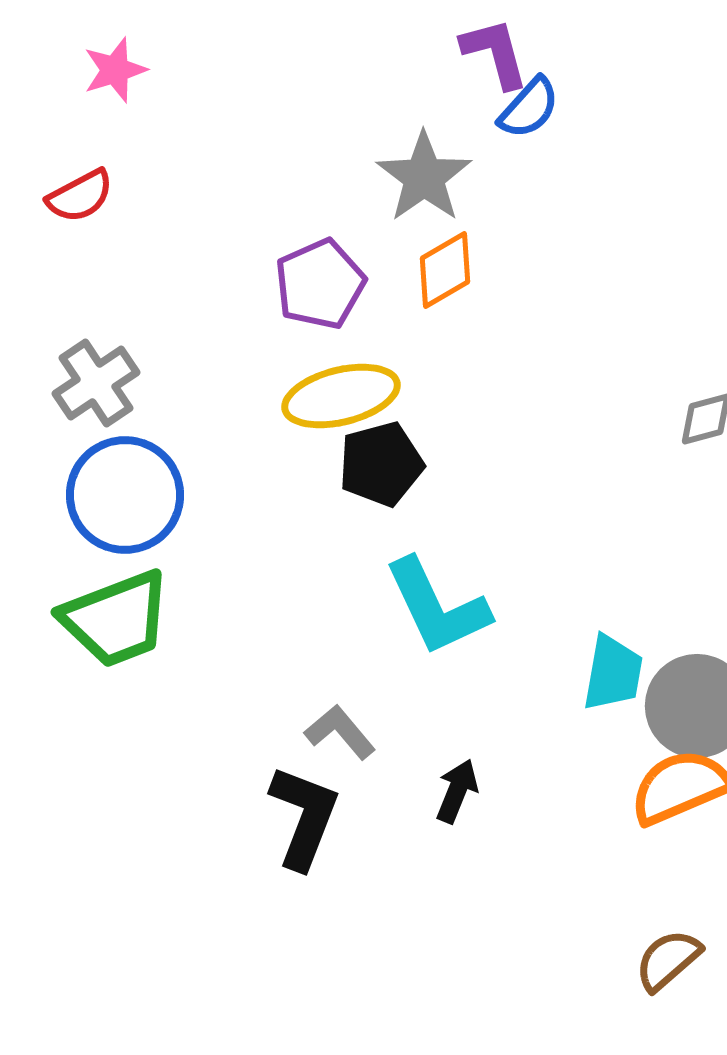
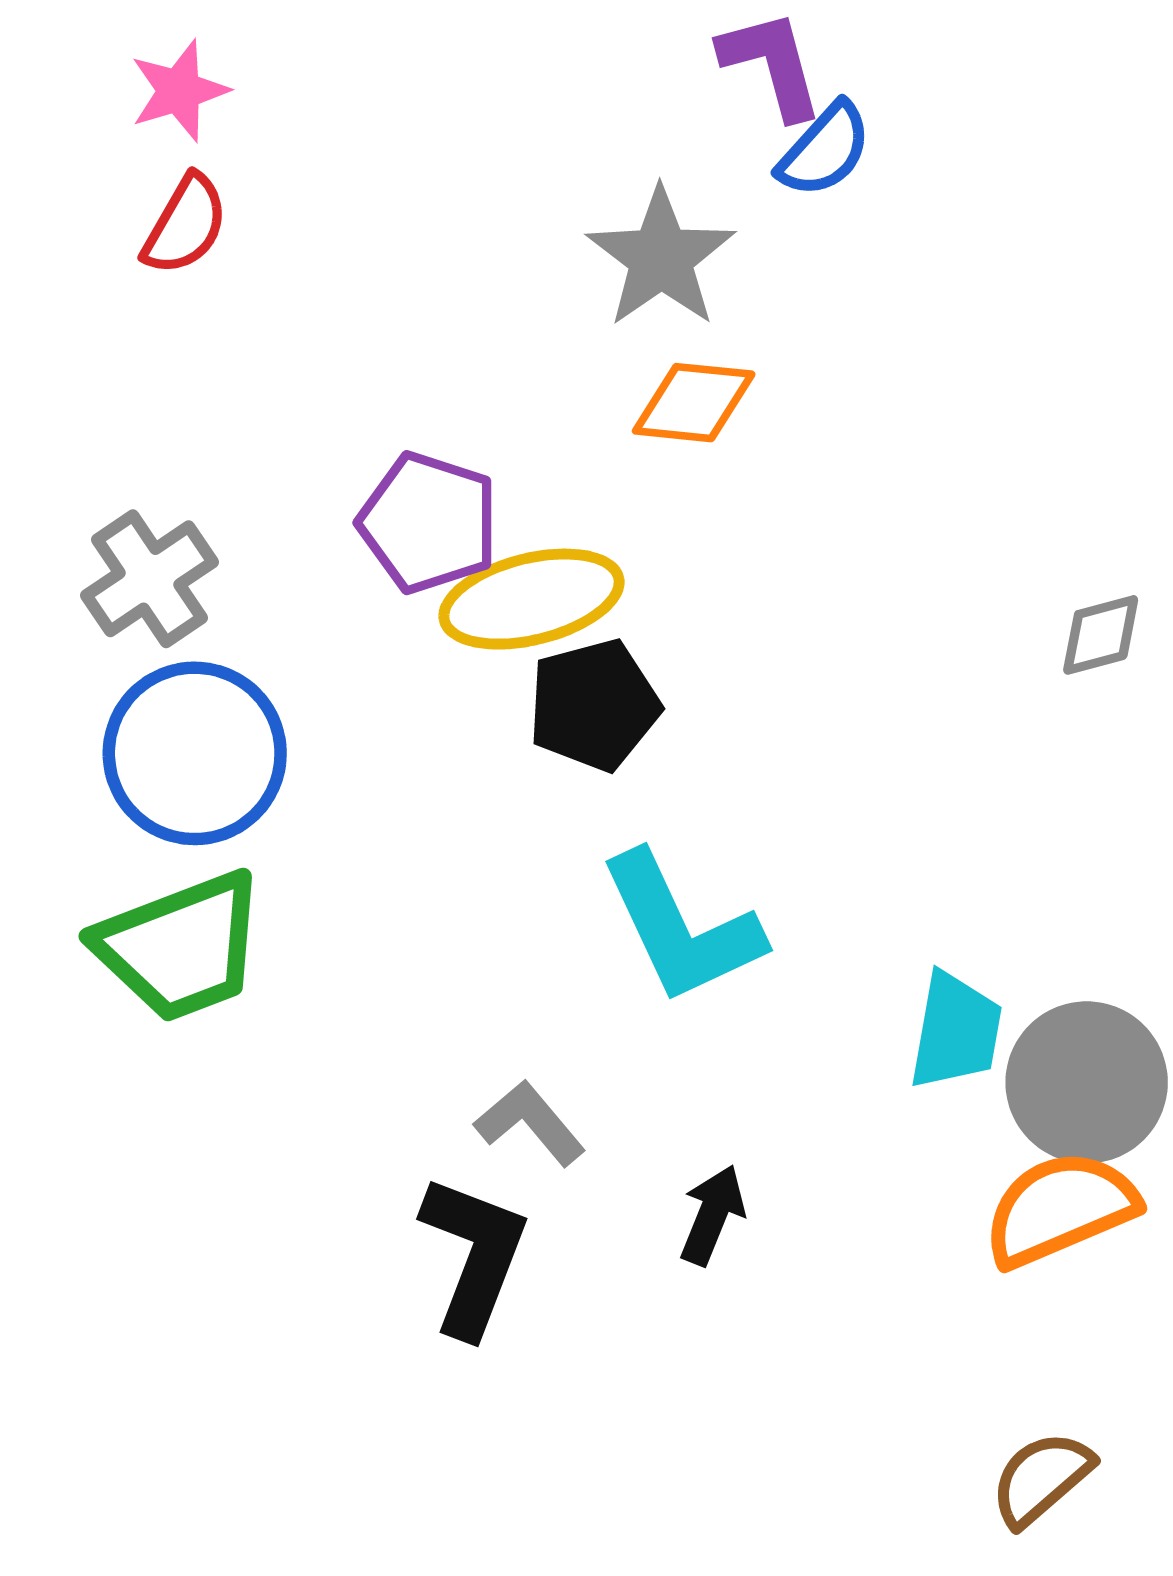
red semicircle: (80, 196) -> (185, 225), moved, turned -32
orange diamond: (445, 270) -> (694, 403), turned 36
purple pentagon: (320, 284) -> (429, 523), moved, turned -30

